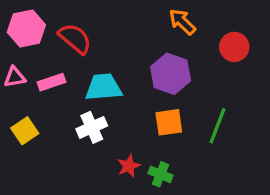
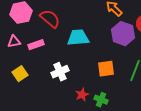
purple hexagon: (171, 74) -> (123, 34), moved
cyan trapezoid: (103, 87) -> (78, 38), moved

